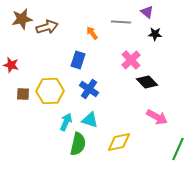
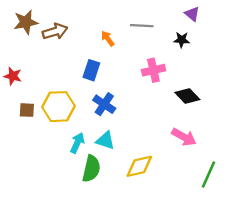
purple triangle: (147, 12) -> (192, 14), moved
pink cross: (131, 60) -> (153, 70), turned 30
black diamond: (147, 82) -> (187, 96), moved

